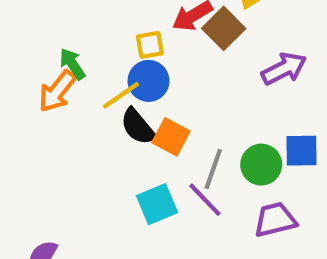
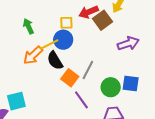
orange arrow: (57, 91) -> (33, 55), moved
orange square: (171, 137) -> (70, 78), moved
gray line: (213, 169) -> (88, 70), moved
cyan square: (157, 204) -> (16, 101), moved

